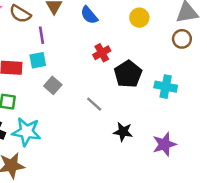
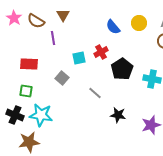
blue semicircle: (89, 15) -> (113, 27), moved
yellow circle: (139, 18) -> (139, 23), moved
cyan square: (38, 60) -> (79, 58), moved

